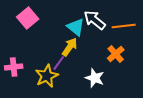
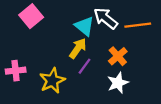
orange cross: (116, 54) -> (118, 56), moved
purple line: (59, 63) -> (84, 66), moved
white star: (95, 78) -> (118, 83), moved, turned 30

